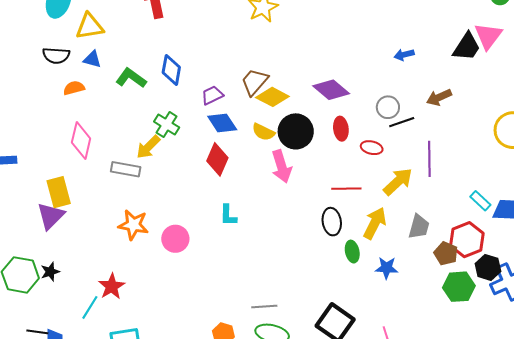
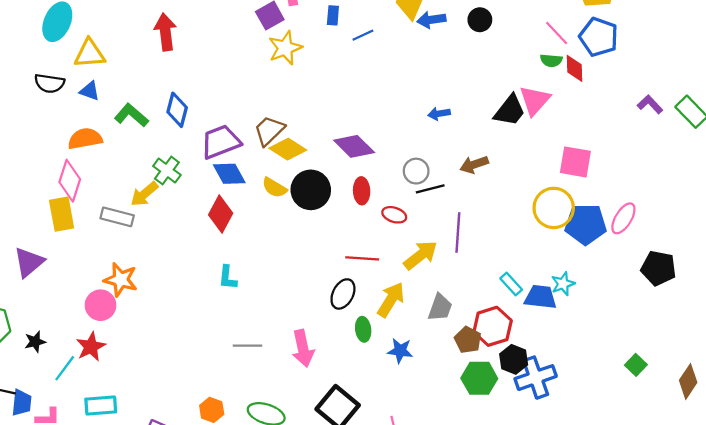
orange semicircle: (74, 88) -> (85, 139), moved, size x1.4
purple trapezoid: (212, 95) -> (221, 142), size x1.6
pink arrow: (282, 166) -> (303, 348), moved
yellow rectangle: (59, 192) -> (62, 214), moved
black ellipse: (332, 222) -> (343, 294), turned 32
pink circle: (175, 239) -> (101, 305), moved
black star: (50, 272) -> (35, 342), moved
gray line: (264, 306) -> (247, 346), moved

